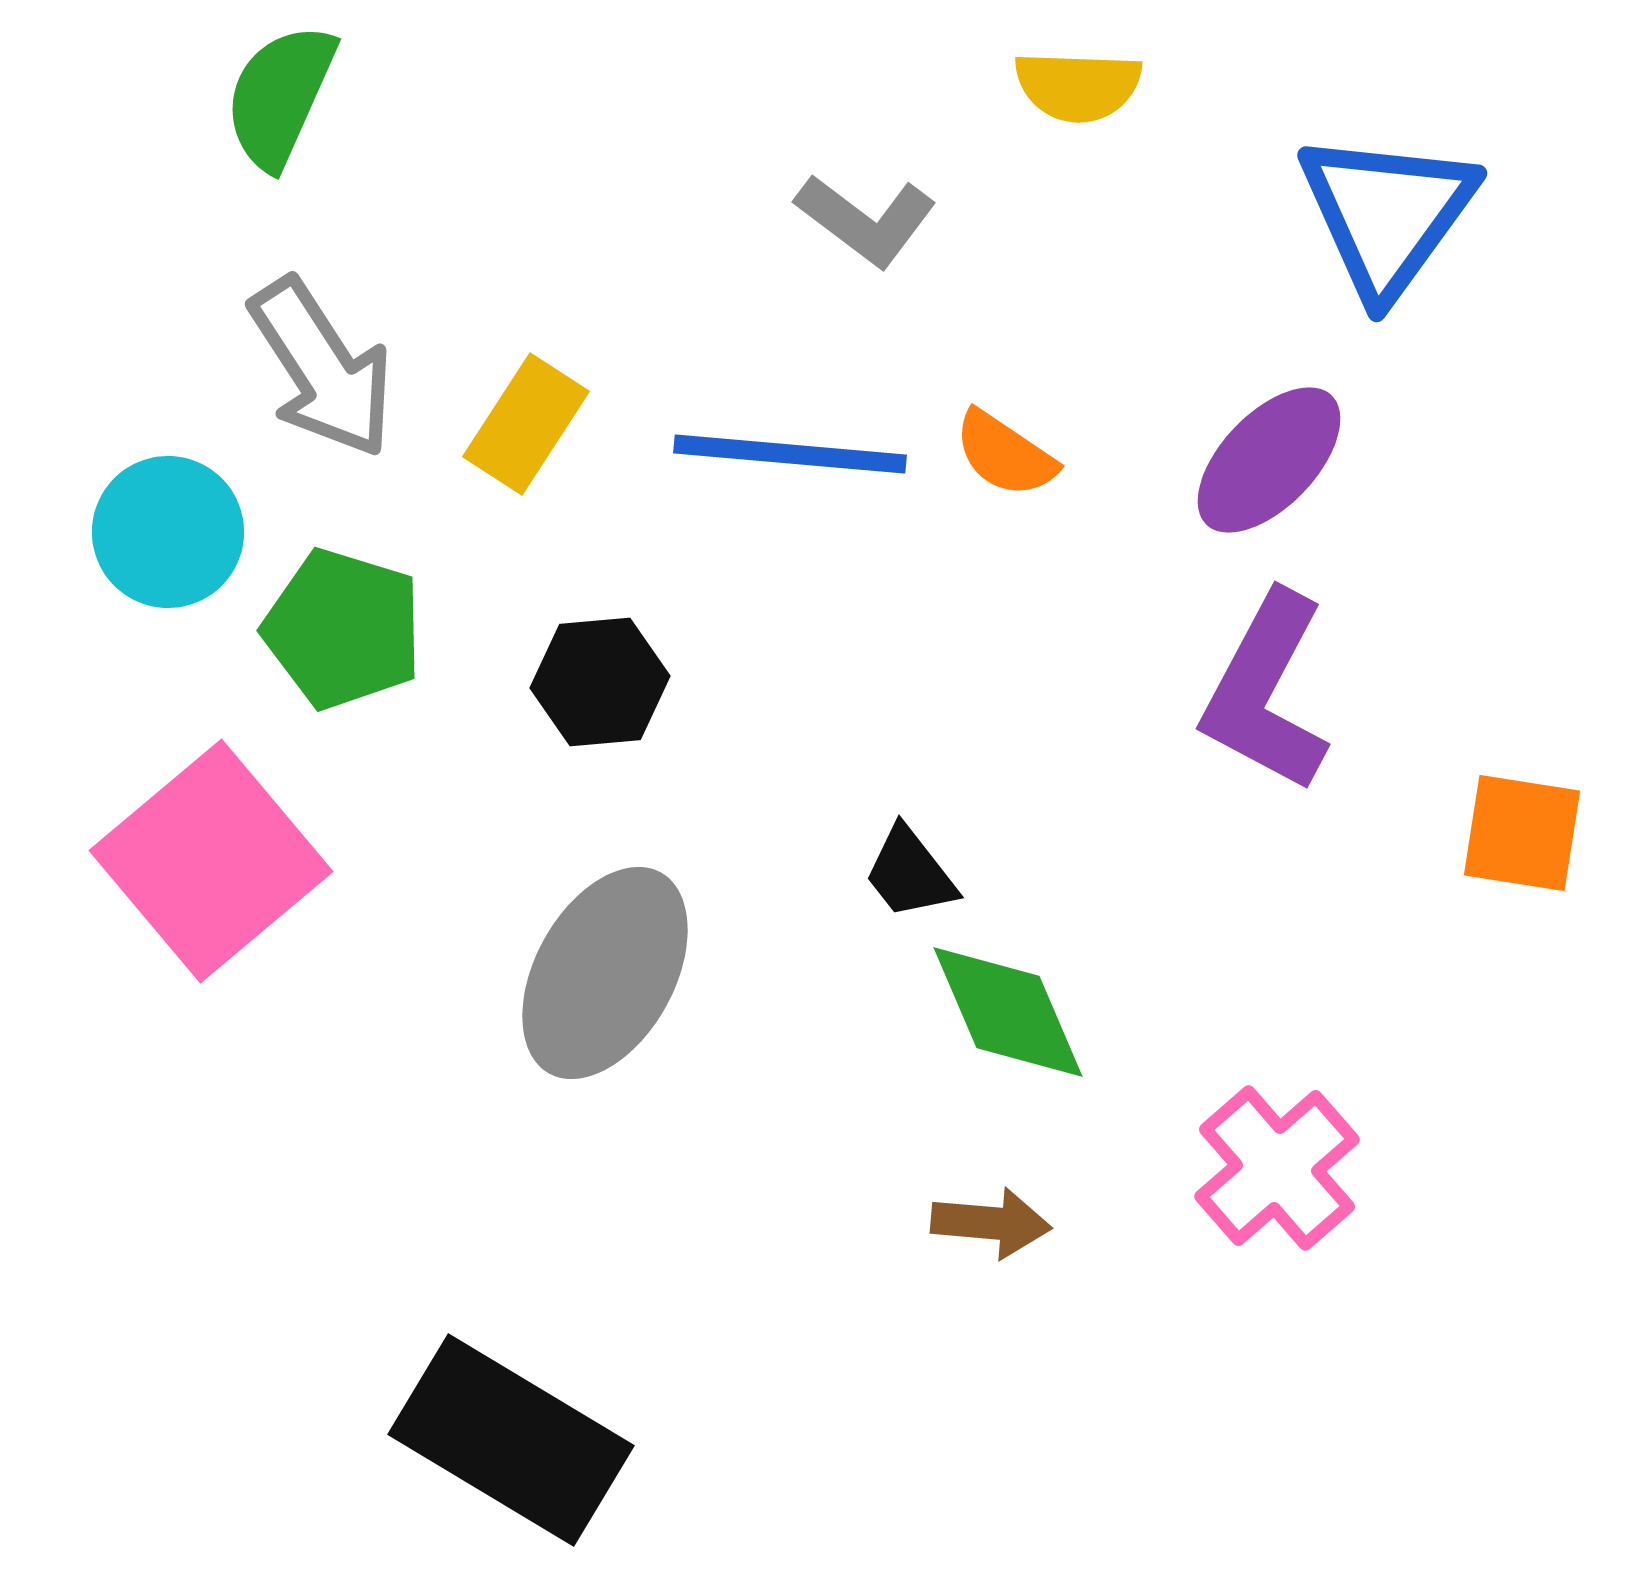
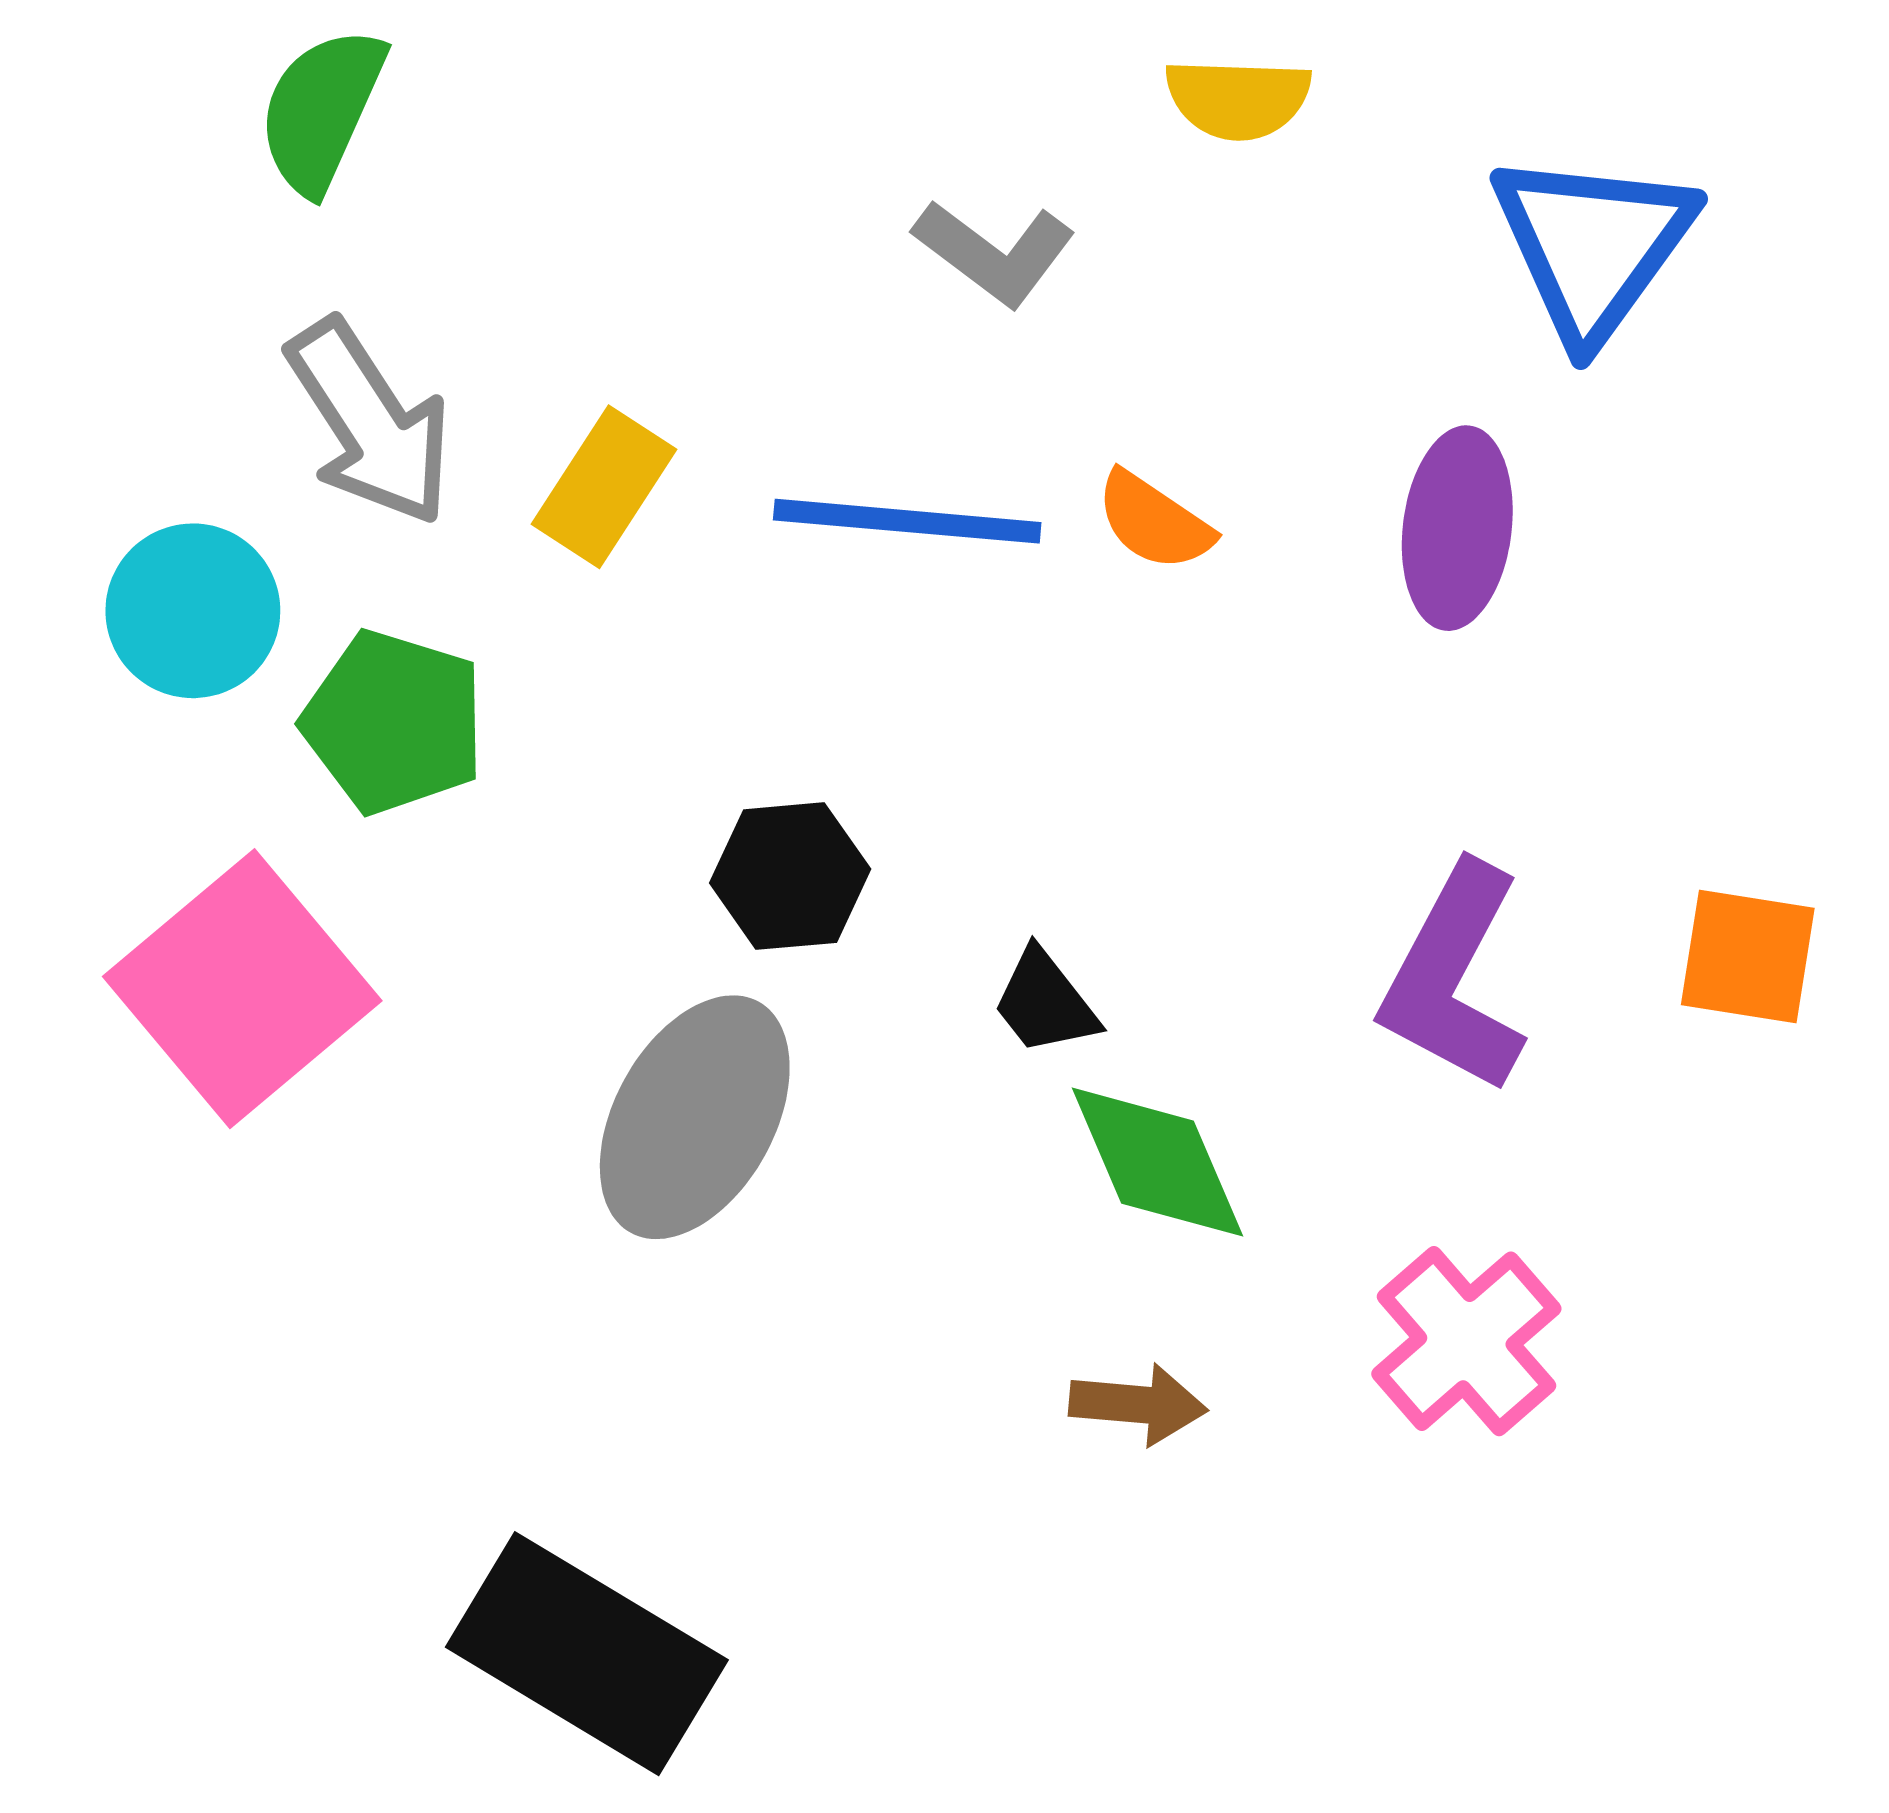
purple ellipse: (1269, 460) -> (1457, 528), turned -37
black hexagon: (600, 682) -> (790, 876), moved
purple L-shape: (1266, 692) -> (1454, 978), moved

